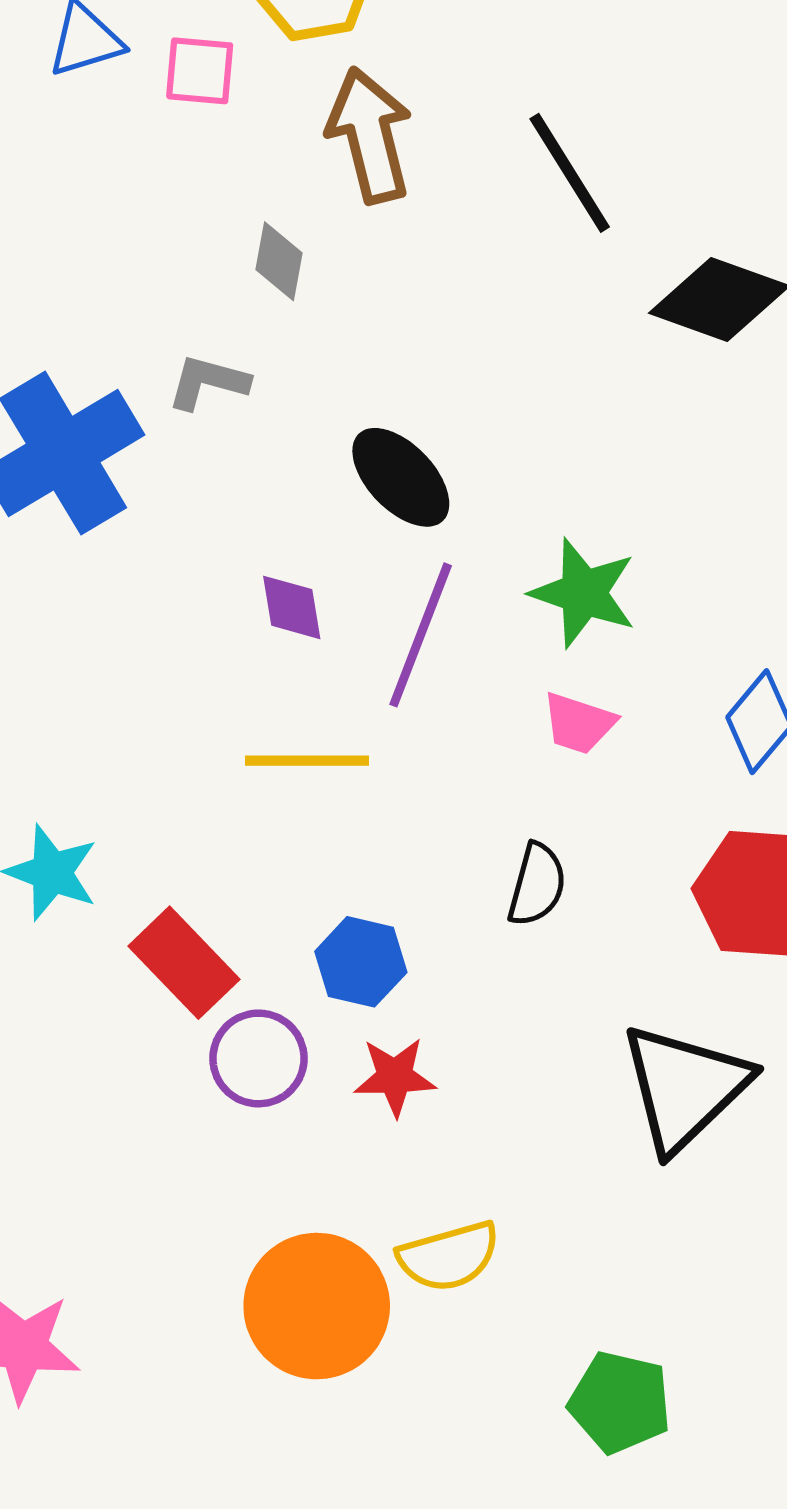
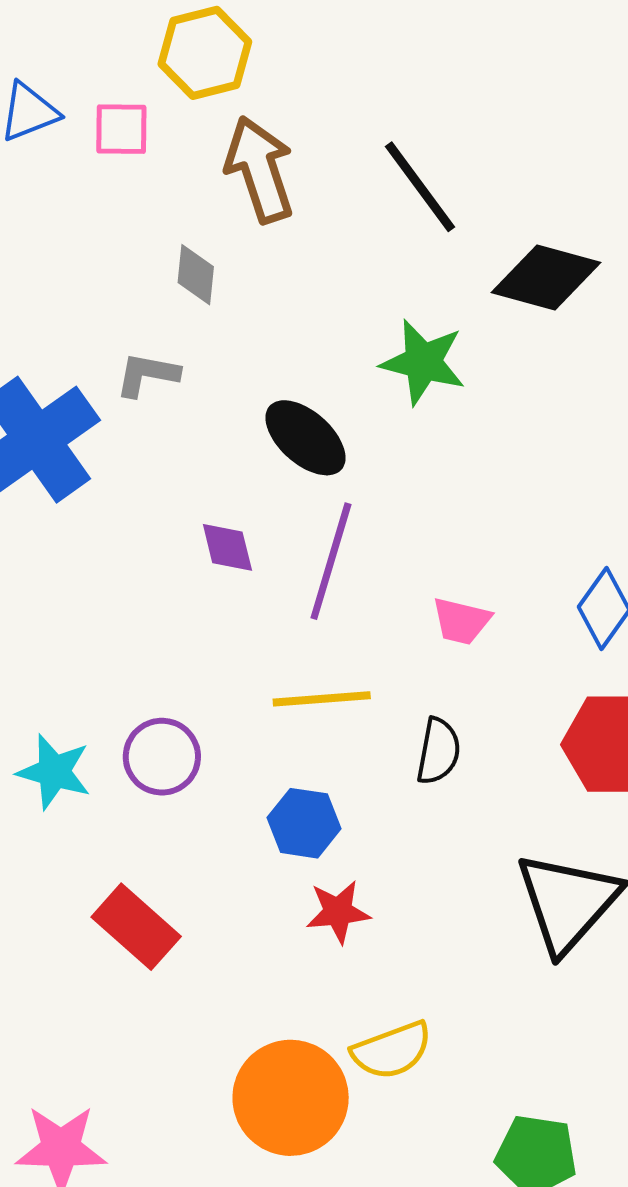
green star: (583, 593) -> (423, 362), moved
yellow line: (307, 761) -> (322, 699), moved
red rectangle: (184, 963) -> (136, 927), moved
purple circle: (258, 1058) -> (162, 757), moved

